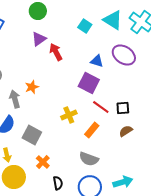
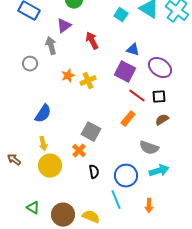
purple triangle: (39, 39) -> (64, 26), moved
purple ellipse: (124, 55) -> (160, 68), moved
gray arrow: (15, 99) -> (51, 46), moved
yellow cross: (69, 115) -> (88, 81), moved
gray square: (32, 135) -> (91, 132), moved
gray semicircle: (89, 159) -> (149, 148), moved

